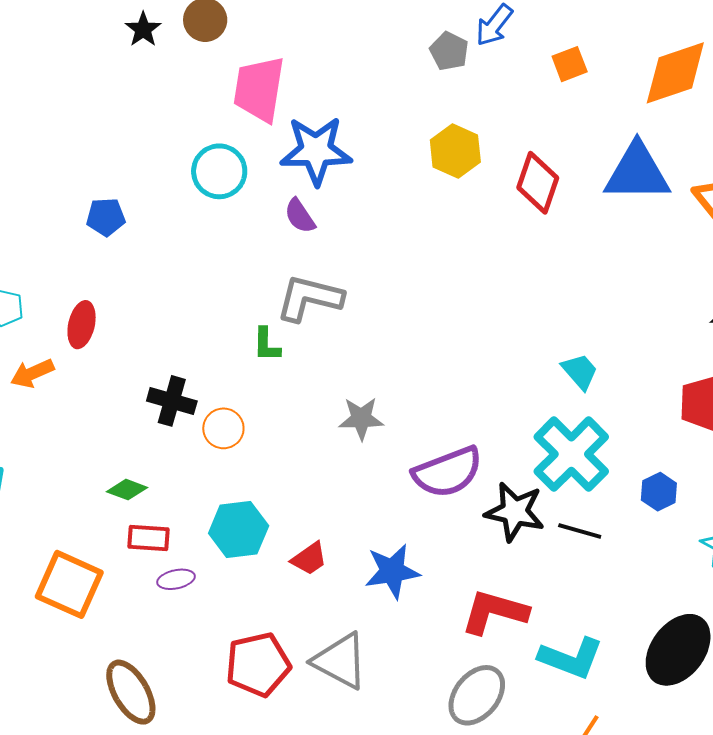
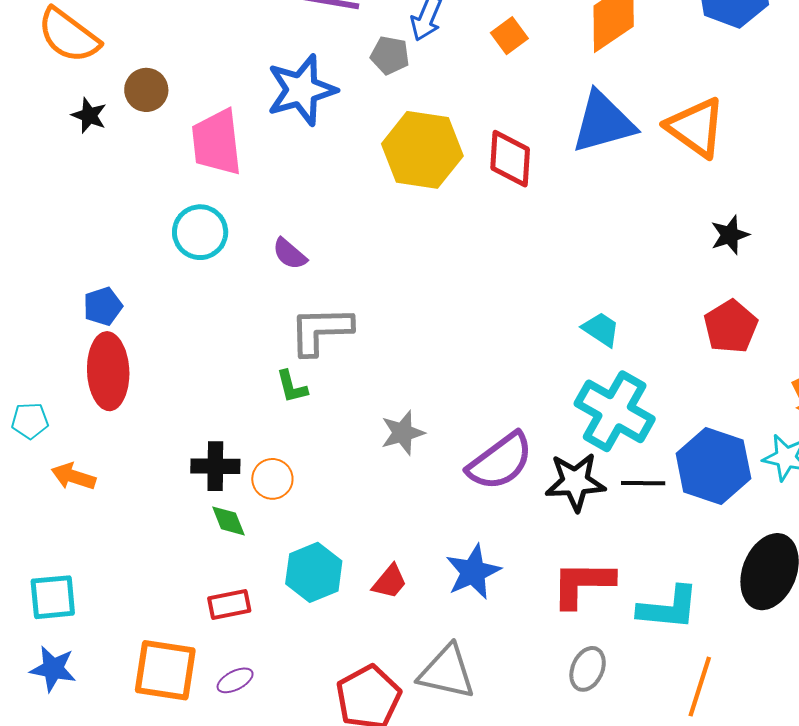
blue star: (316, 151) -> (302, 90), moved
yellow hexagon: (455, 151) -> (422, 150), size x1.5
red ellipse: (82, 325) -> (108, 371), moved, size x1.6
orange arrow: (32, 373) -> (73, 477), turned 57
green diamond: (127, 490) -> (228, 521), moved, turned 63
blue hexagon: (659, 492) -> (713, 466), moved, size x2.0
purple ellipse: (176, 579) -> (235, 680), moved
gray ellipse: (477, 695) -> (588, 669), size x0.7

